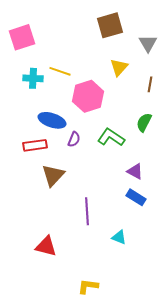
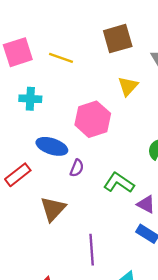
yellow line: (60, 71) -> (61, 58), moved
green L-shape: (111, 137) -> (119, 183), moved
red rectangle: (35, 145) -> (18, 175), moved, turned -30

